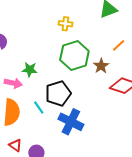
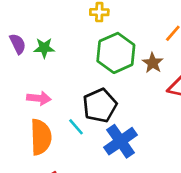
green star: (30, 70) -> (44, 48), moved
blue cross: (71, 122) -> (121, 141), turned 35

